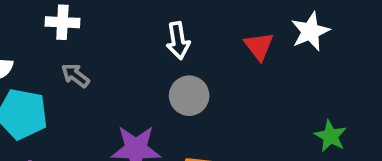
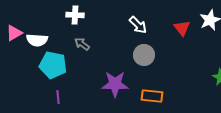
white arrow: (178, 41) -> (138, 25), turned -36

